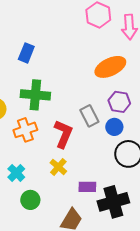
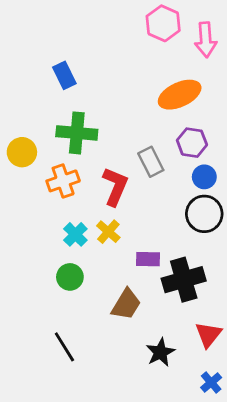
blue rectangle: (26, 53) -> (64, 75), turned -48
blue circle: (114, 127) -> (204, 177), moved
cyan cross: (16, 173) -> (75, 234), moved

